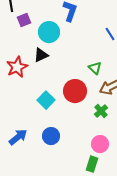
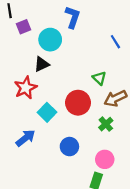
red star: (17, 67) -> (26, 88), moved
blue circle: (51, 136) -> (69, 147), moved
blue arrow: (18, 137) -> (26, 138), moved

